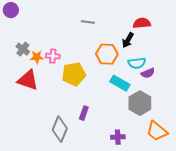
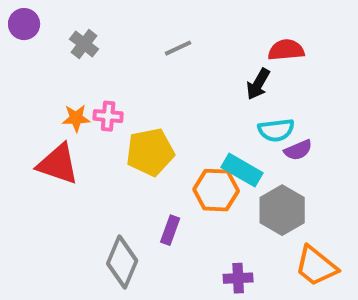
gray line: (88, 22) -> (178, 48), turned -32
gray cross: (23, 49) -> (84, 44), moved
orange hexagon: (107, 54) -> (216, 190), moved

